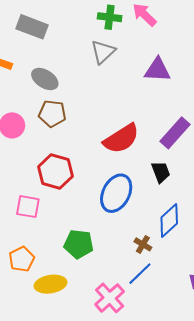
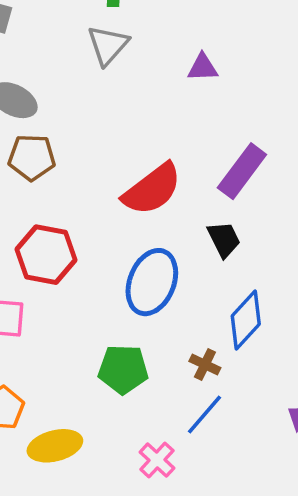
purple triangle: (157, 70) -> (203, 67), size x0.7
green pentagon: (79, 244) -> (123, 369), moved
pink cross: (110, 298) -> (157, 460), size x0.7

